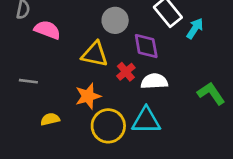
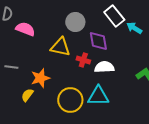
cyan arrow: (195, 28) -> (134, 28), turned -91
red cross: (126, 72) -> (83, 60), turned -32
orange star: (88, 96) -> (40, 78), moved
yellow semicircle: (50, 119) -> (27, 95), turned -40

